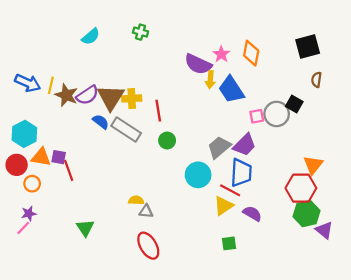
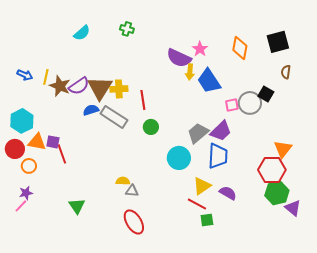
orange diamond: (251, 53) -> (240, 48), moved
blue arrow: (28, 83) -> (25, 75), size x0.7
blue semicircle: (101, 122) -> (91, 110), turned -56
red line: (230, 190) -> (197, 204), moved

